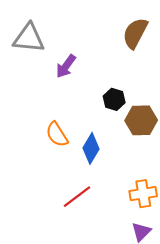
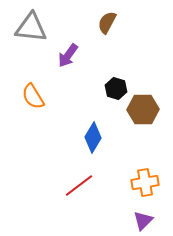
brown semicircle: (135, 33) -> (107, 22), moved, size x0.7
orange semicircle: (57, 134) -> (33, 96), moved

